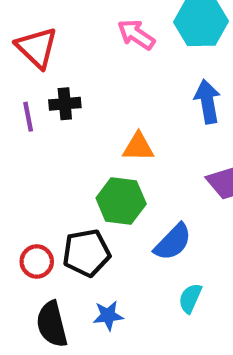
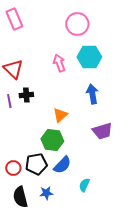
pink arrow: (136, 35) -> (59, 63), turned 36
orange triangle: (138, 147) -> (60, 115), turned -42
blue semicircle: (173, 242) -> (62, 165), moved

